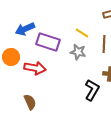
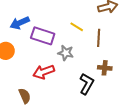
gray star: (78, 52) -> (66, 53), moved
red arrow: (35, 68) -> (44, 72), moved, turned 150

